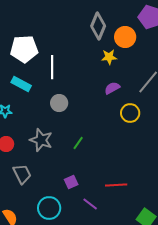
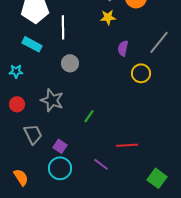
yellow star: (109, 57) -> (108, 17), moved
purple semicircle: (112, 88) -> (123, 48), turned -49
green line: (78, 143) -> (89, 116), moved
purple square: (71, 182) -> (60, 146), moved, turned -32

